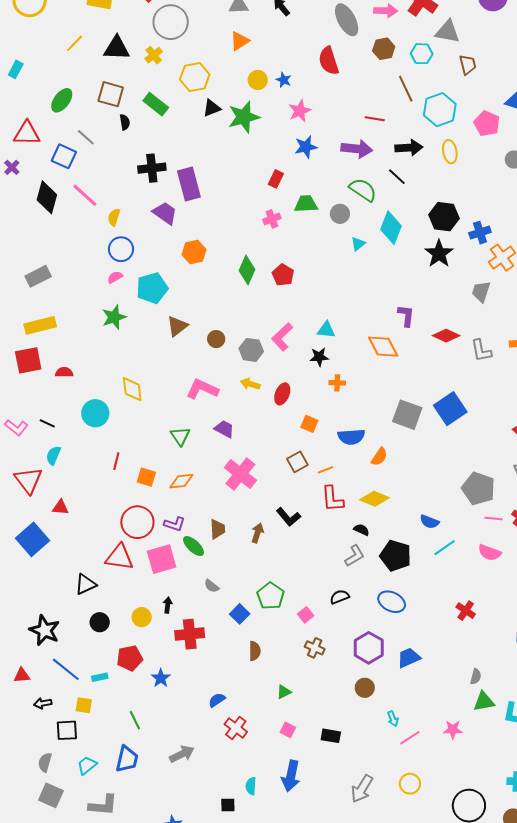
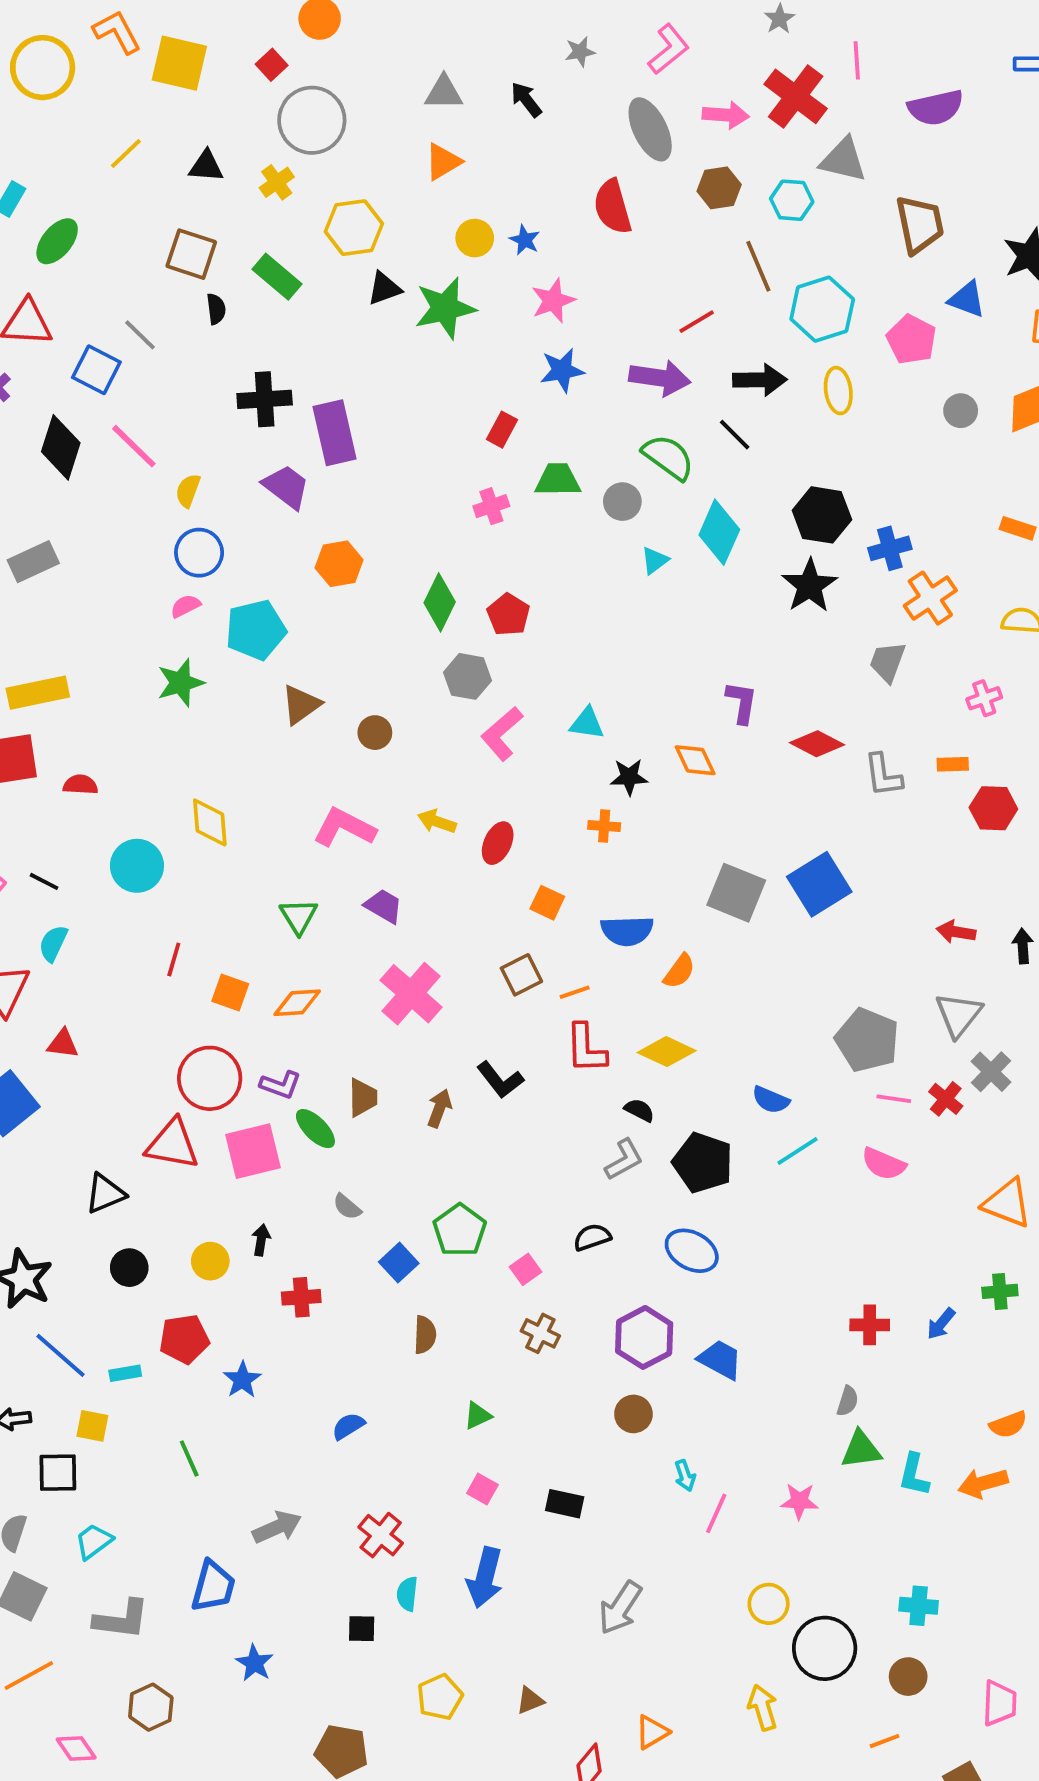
black triangle: (117, 48) -> (206, 166), size x0.7
brown trapezoid: (468, 65) -> (920, 224), moved, size x1.5
green ellipse: (62, 100) -> (57, 241), moved
red line: (375, 119) -> (697, 322), turned -42
gray rectangle: (38, 276) -> (33, 562), moved
orange diamond: (383, 347) -> (695, 760), size x0.7
gray hexagon: (251, 350) -> (467, 676), moved
black star: (319, 357) -> (629, 777), moved
red cross: (466, 611) -> (870, 1325), moved, turned -36
red cross: (190, 634) -> (301, 1297), size x0.7
blue trapezoid: (409, 658) -> (720, 1360), turned 50
red cross: (236, 728) -> (381, 1535), moved
pink line: (410, 738) -> (716, 1513), turned -35
blue trapezoid: (127, 759) -> (213, 1586), moved
yellow circle: (410, 784) -> (769, 1604), moved

